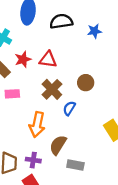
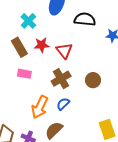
red triangle: (48, 60) -> (64, 51), turned 30
blue semicircle: (69, 108) -> (63, 104), moved

